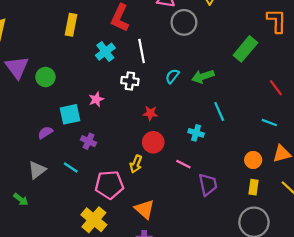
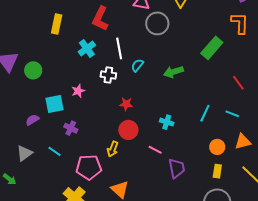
cyan semicircle: (172, 76) -> (137, 65), moved
cyan line: (219, 112) -> (205, 113), moved, turned 48

